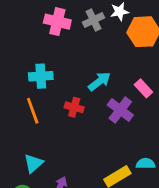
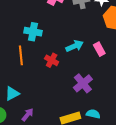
pink rectangle: (143, 88) -> (99, 49), moved
purple cross: (120, 110) -> (83, 83), moved

